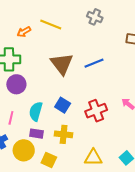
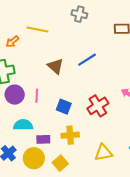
brown triangle: (62, 64) -> (55, 66), size x0.7
cyan semicircle: (36, 111) -> (23, 125), moved, turned 84
pink line: (11, 118) -> (37, 96), moved
yellow square: (49, 160) -> (60, 163), turned 35

